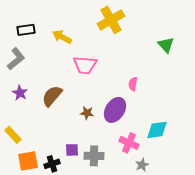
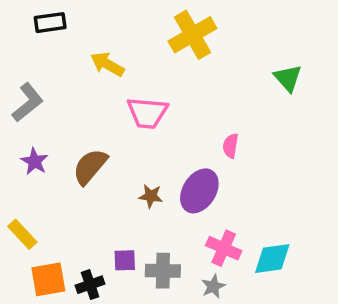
black rectangle: (26, 30) -> (50, 23), moved
cyan diamond: (157, 130) -> (272, 259), moved
gray star: (142, 165) -> (213, 286), moved

